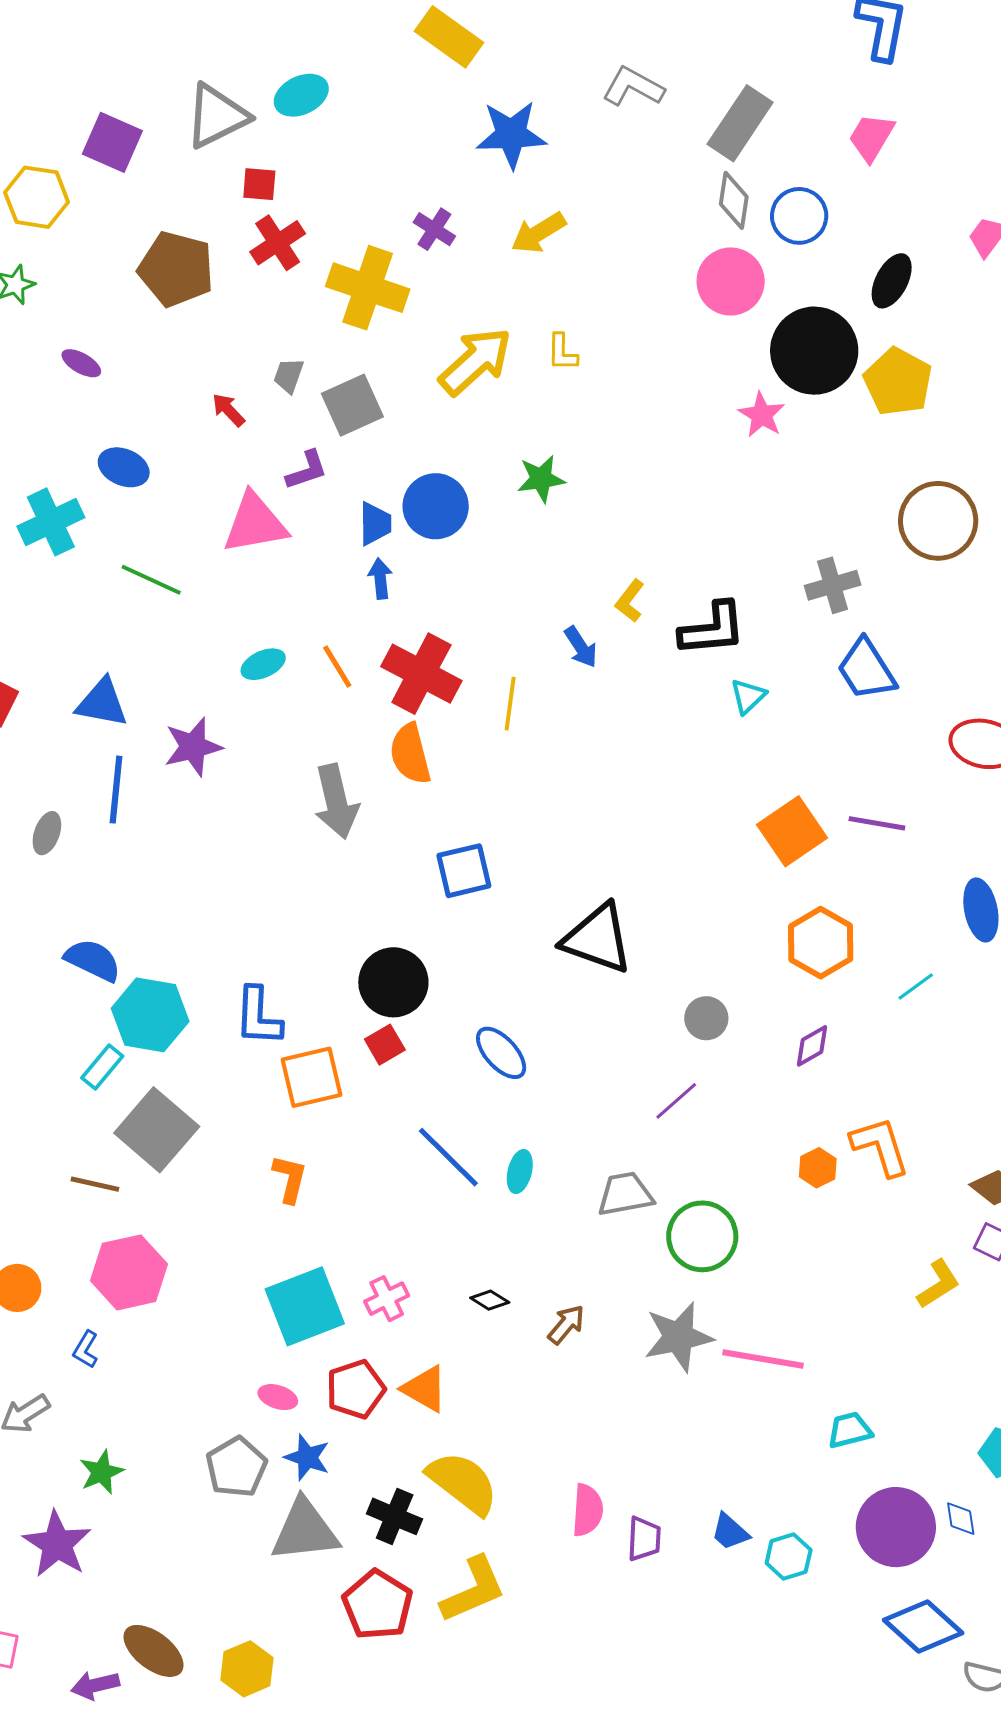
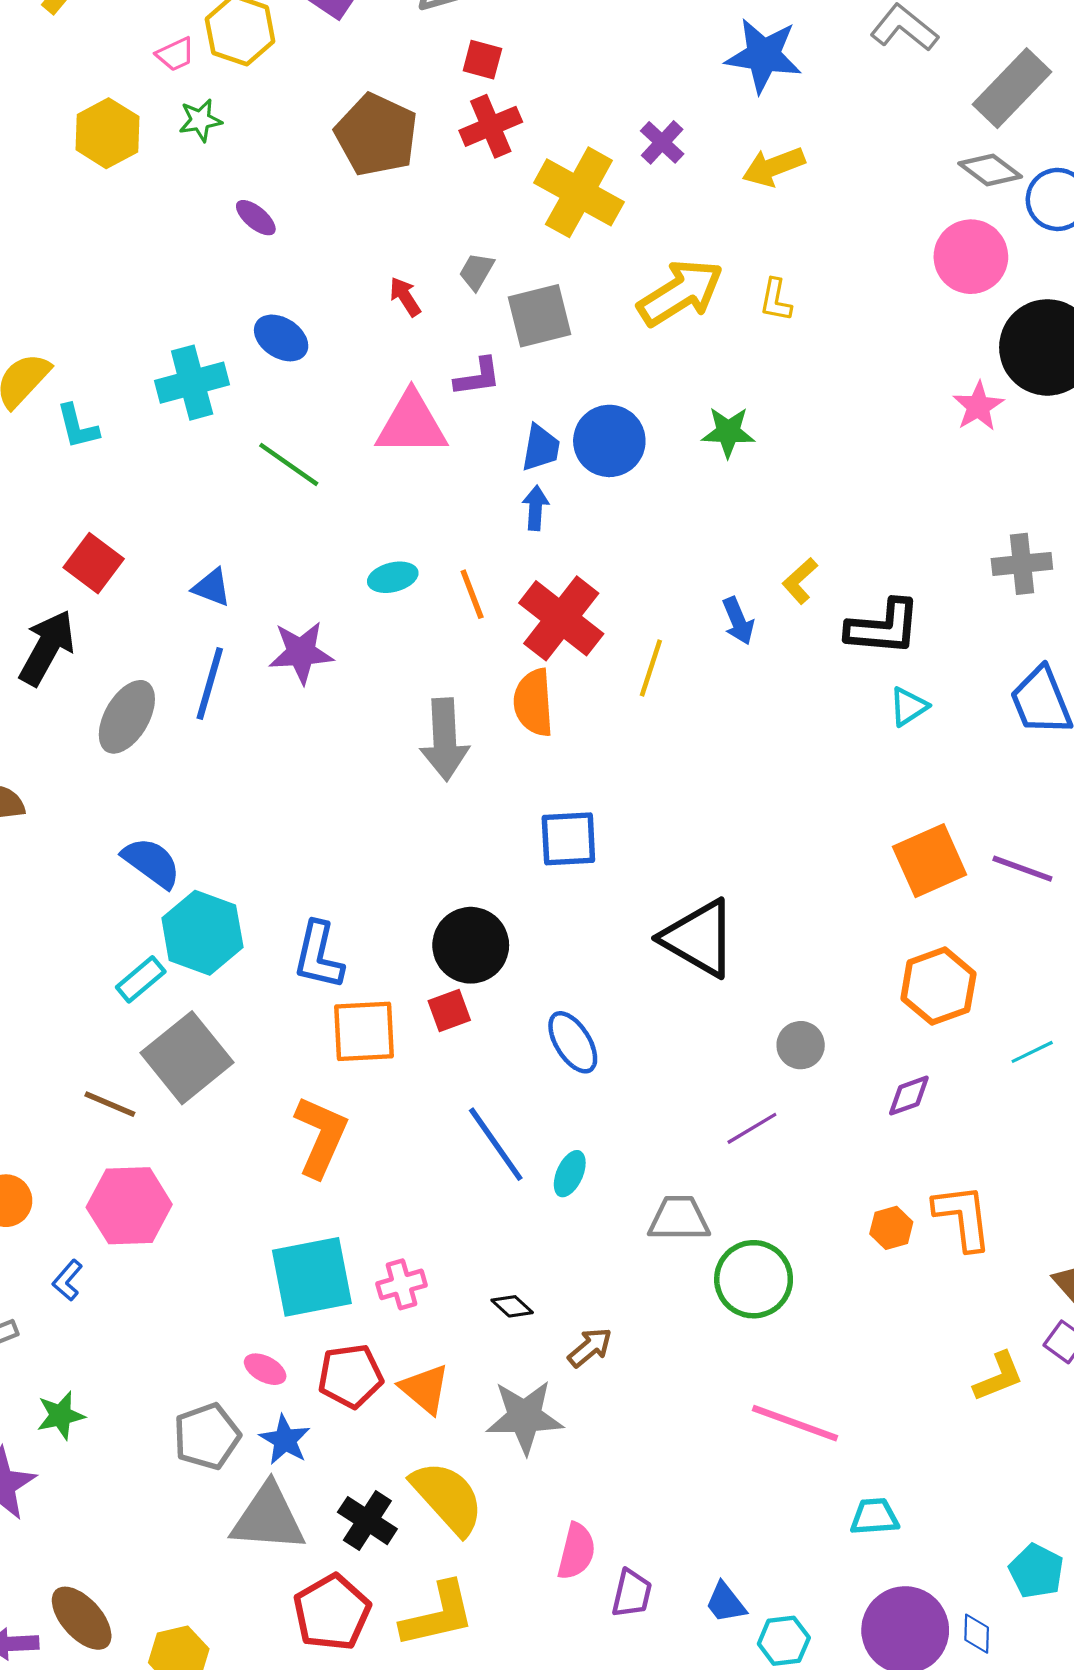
gray diamond: (734, 200) -> (990, 170), turned -72
gray cross: (833, 585) -> (1022, 564), moved
blue triangle: (102, 703) -> (212, 587), size x0.7
gray ellipse: (47, 833) -> (127, 717), size x1.6
orange L-shape: (290, 1179) -> (321, 1136), size x1.5
gray star: (679, 1337) -> (525, 1417), moved

